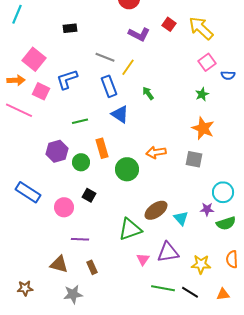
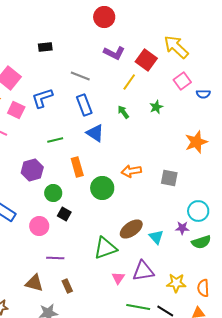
red square: (169, 24) -> (146, 60), moved, size x1.5
yellow line: (128, 67) -> (129, 82), moved
green star: (202, 94) -> (156, 107), moved
orange star: (203, 128) -> (196, 142), moved, turned 30
green circle: (81, 162) -> (53, 193), moved
orange semicircle: (232, 259) -> (203, 288), moved

